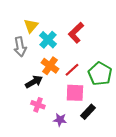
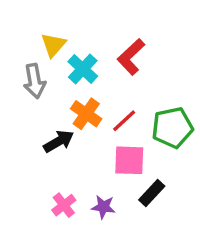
green pentagon: (100, 74) -> (172, 128), turned 30
pink cross: (38, 105) -> (64, 205), moved, turned 32

